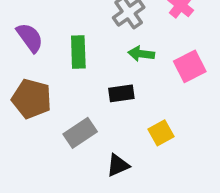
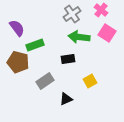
green rectangle: (78, 52) -> (35, 45), moved, turned 72
green arrow: (141, 54) -> (79, 37), size x1.5
pink square: (190, 66) -> (107, 33), moved, turned -30

